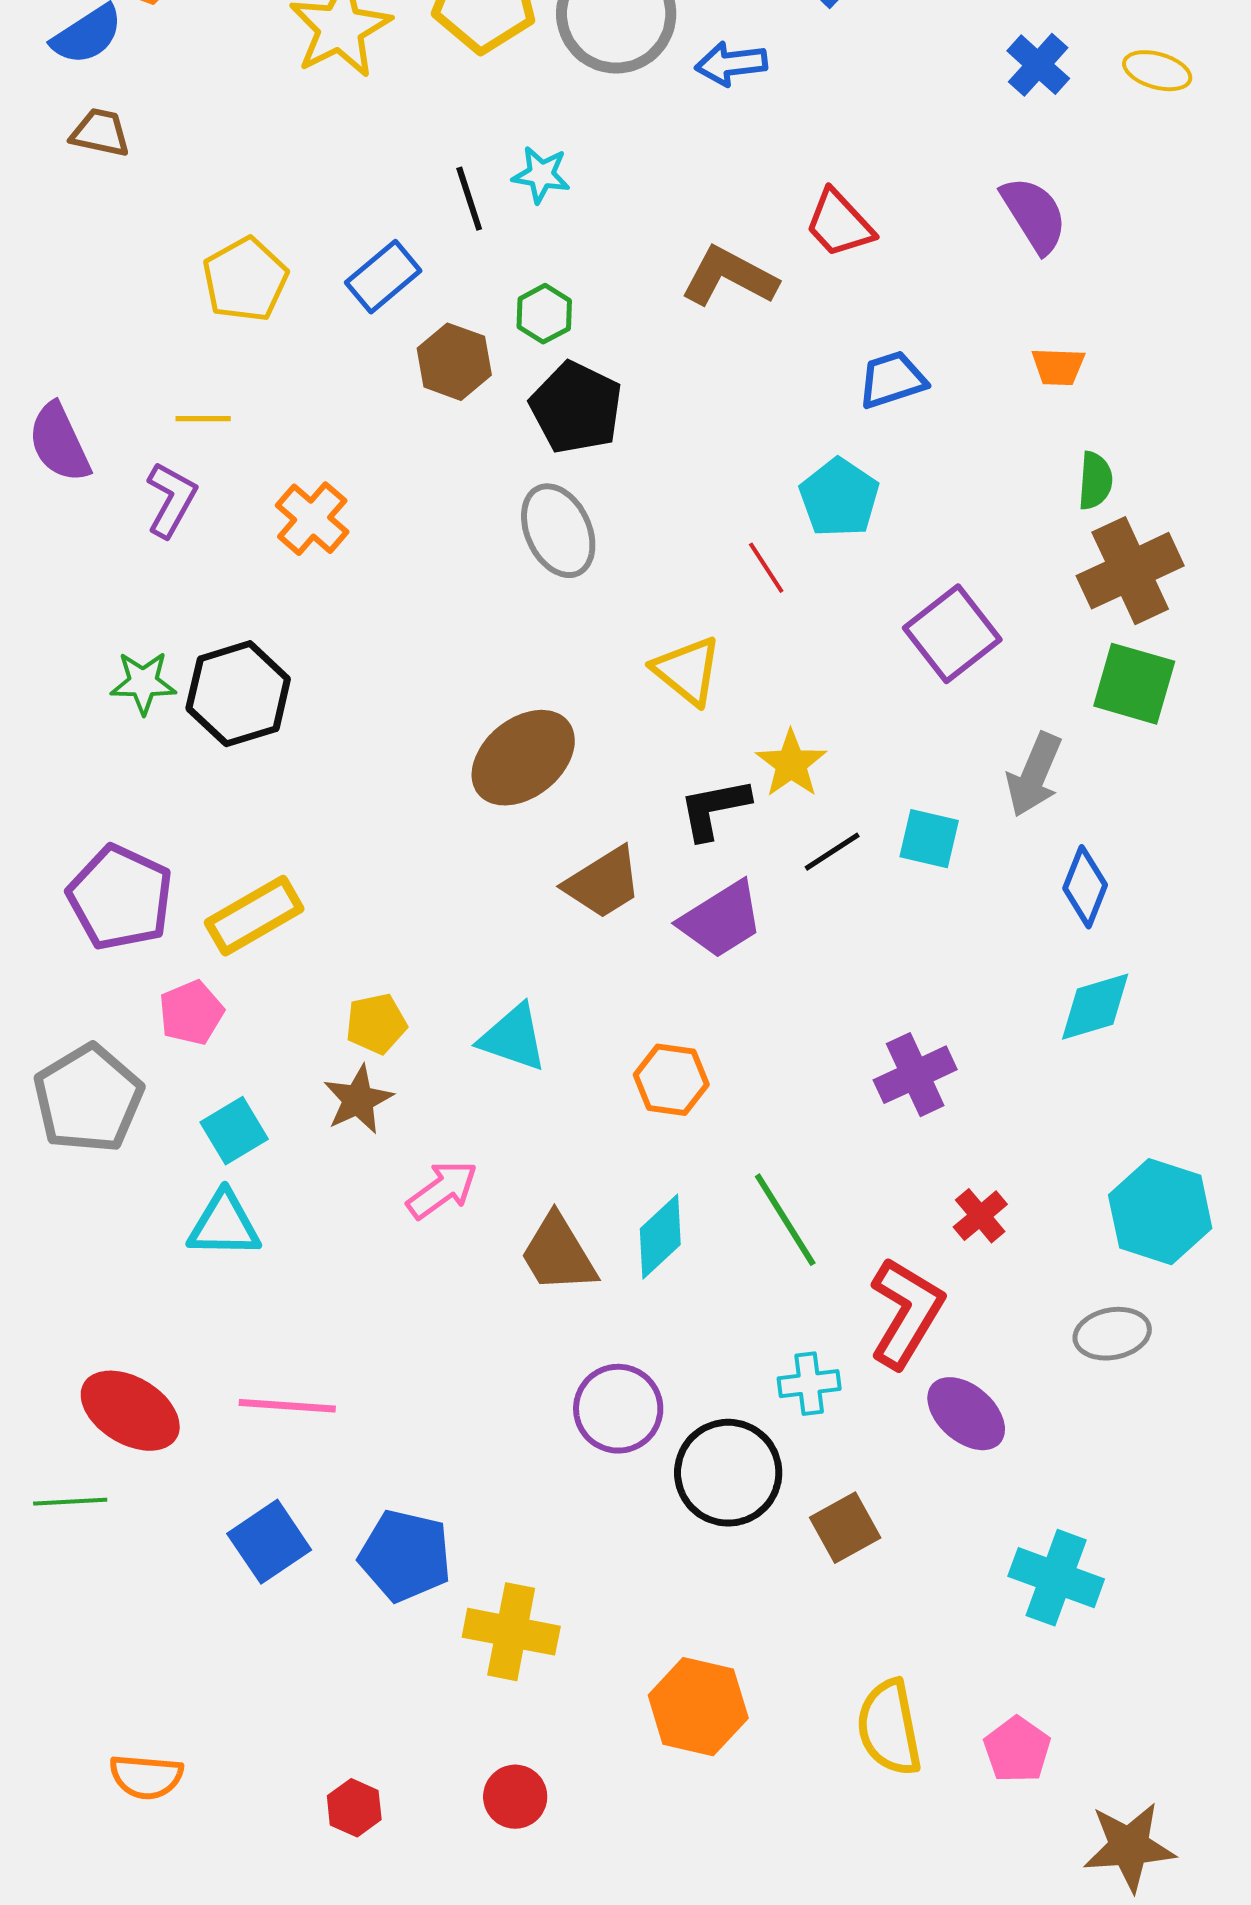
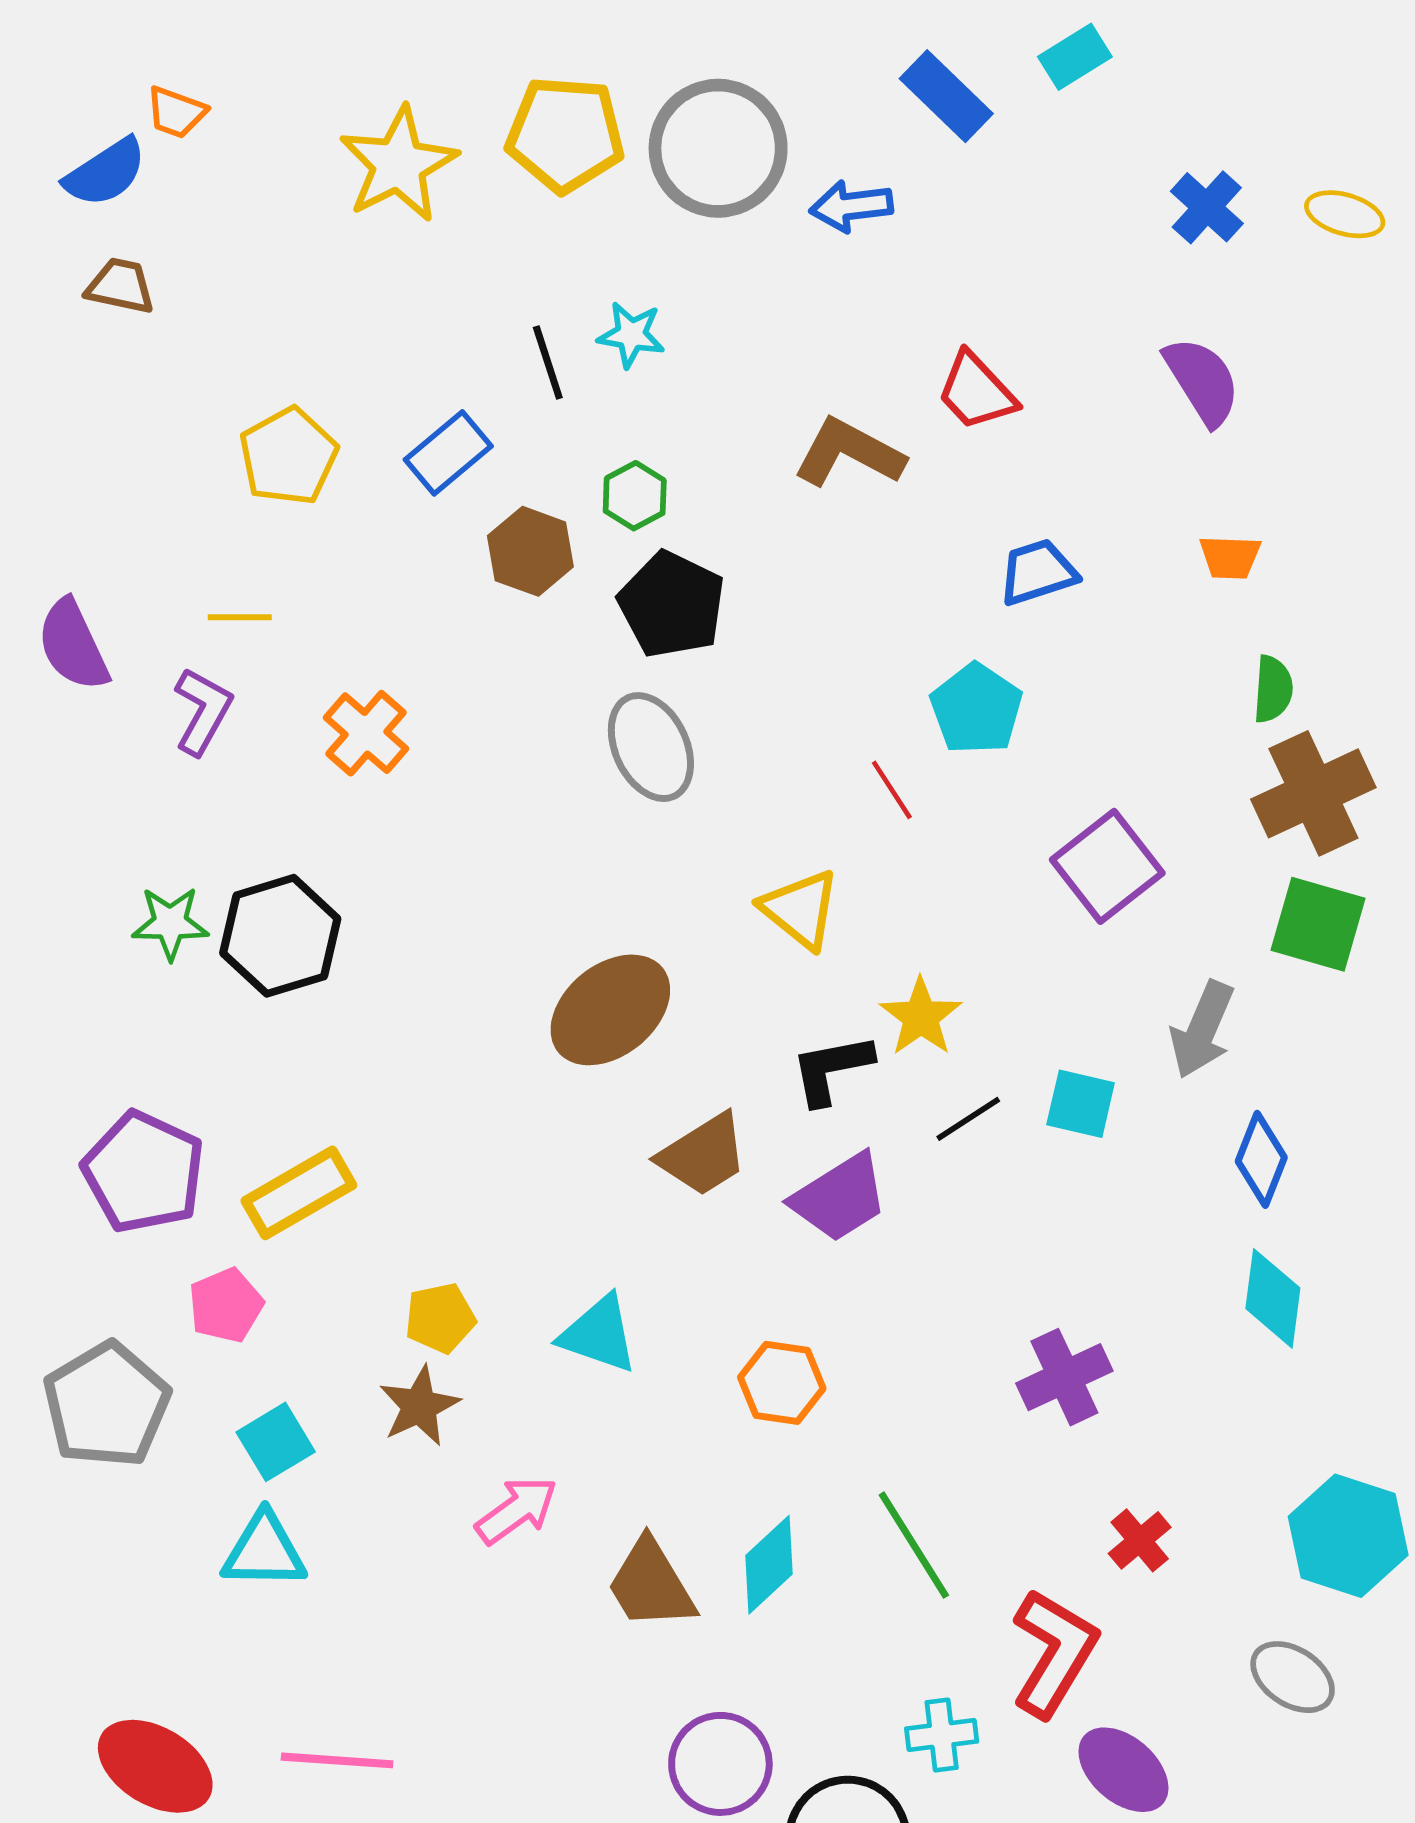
cyan diamond: (1095, 1007) -> (1273, 1298), turned -66
gray ellipse: (1112, 1334) -> (1293, 1677), turned 44

